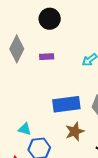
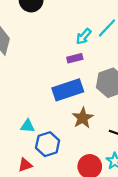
purple rectangle: (47, 57) -> (75, 58), moved

